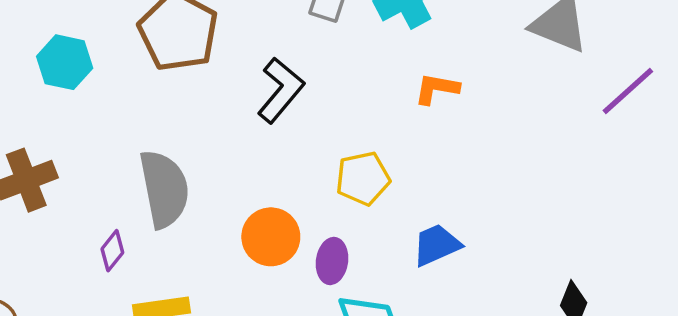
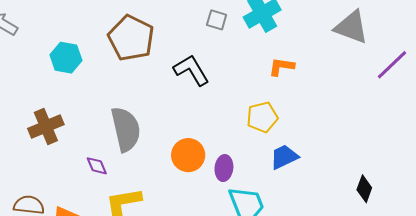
black L-shape: (281, 90) -> (191, 70), turned -69
yellow pentagon: (363, 178) -> (262, 117), moved
purple diamond: (112, 251) -> (97, 166), turned -60

